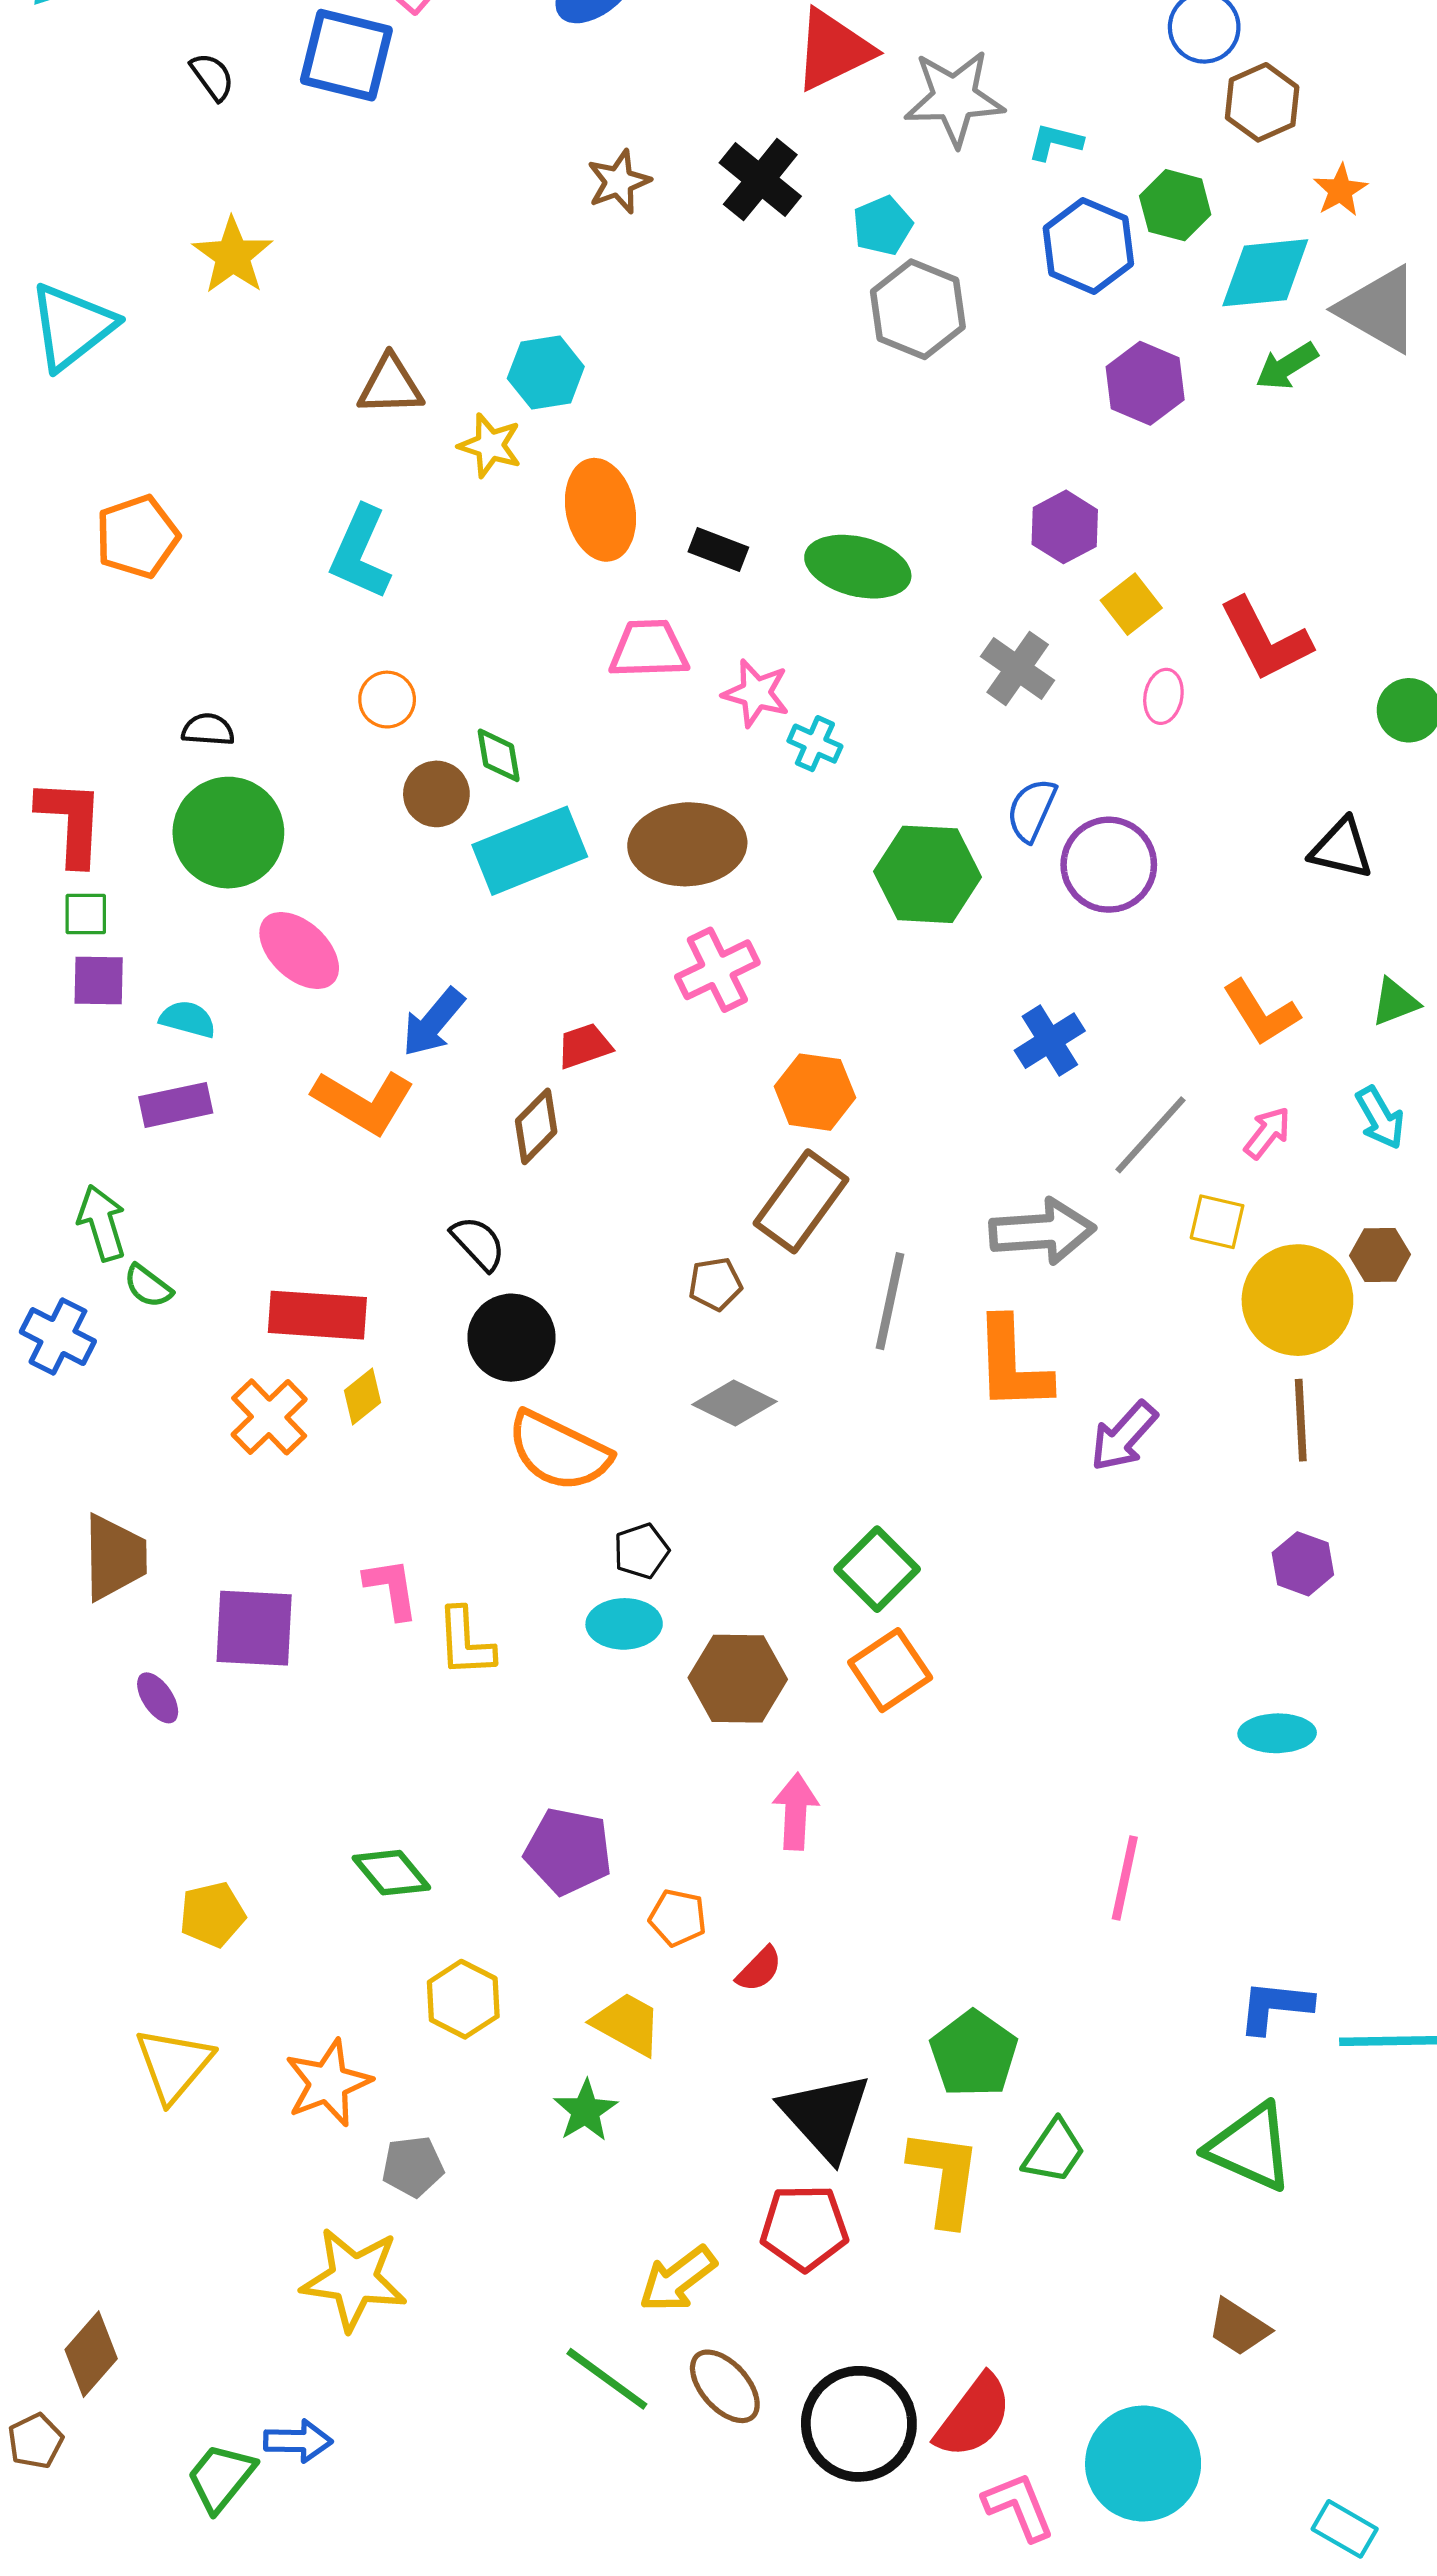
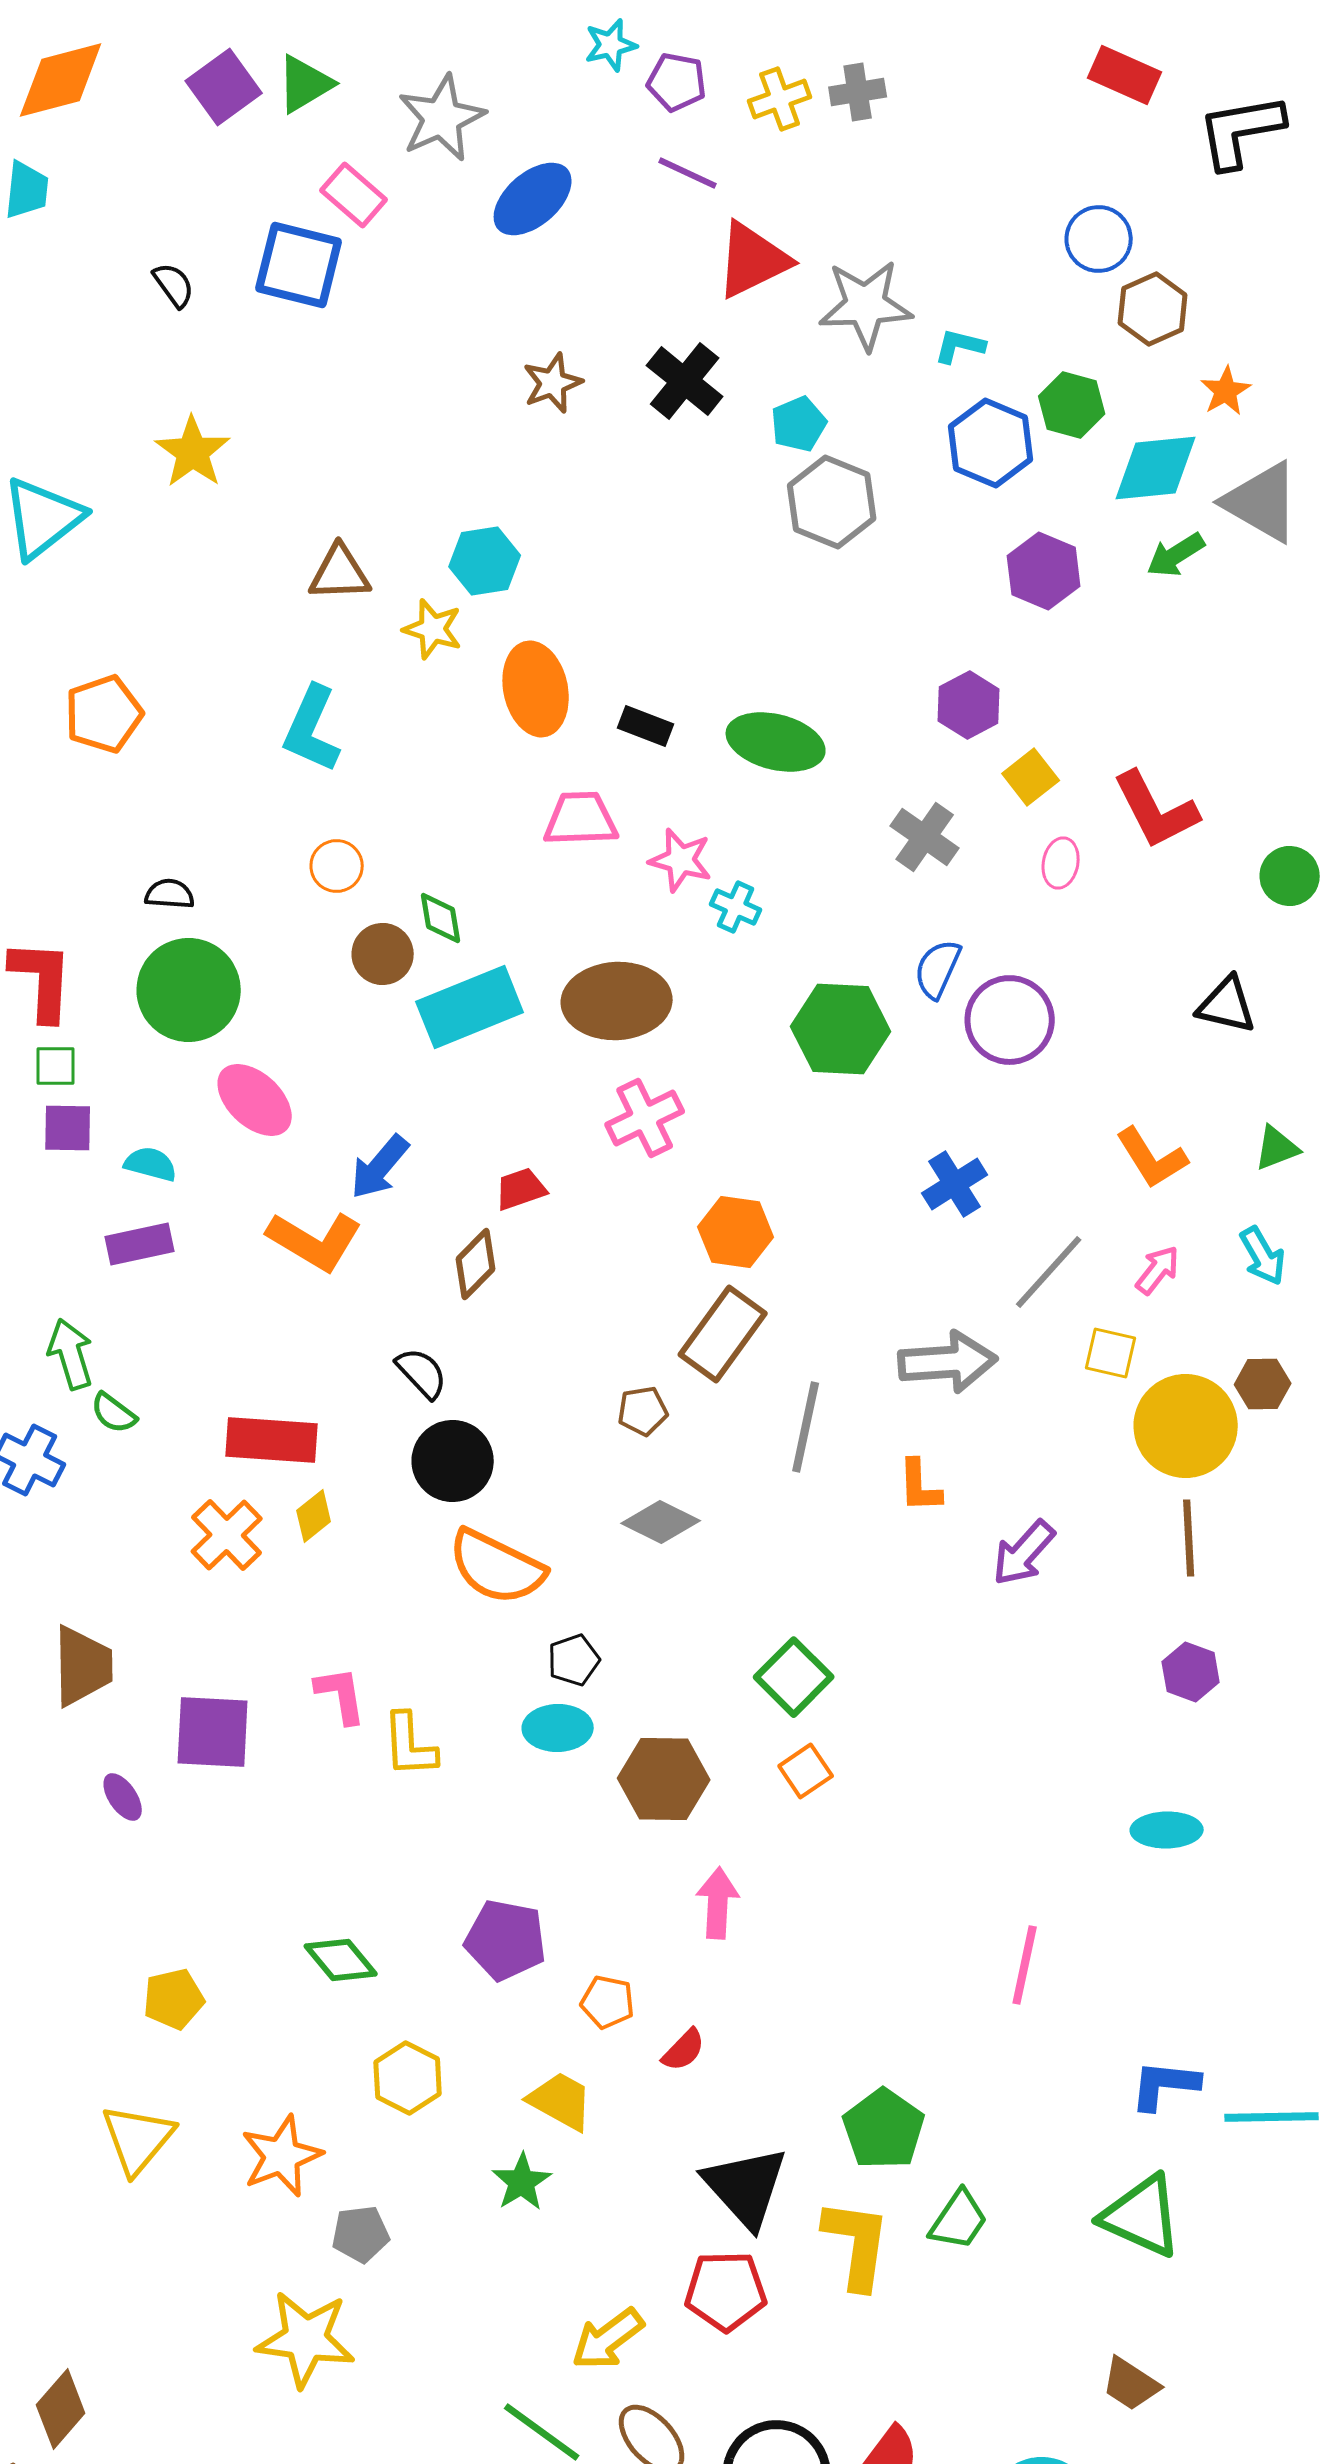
orange L-shape: (1012, 1364) -> (920, 1486), size x0.6
orange square: (890, 1670) -> (806, 1771), size x0.7

